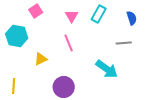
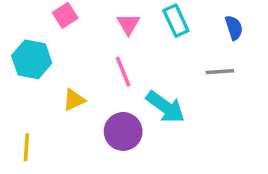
cyan rectangle: (99, 14) -> (176, 21), turned -54
cyan arrow: (107, 69) -> (165, 107), moved
purple circle: (64, 87) -> (123, 131), moved

